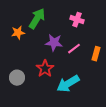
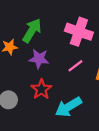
pink cross: (77, 20) -> (79, 32), size x1.6
purple star: (54, 43) -> (39, 59), moved

